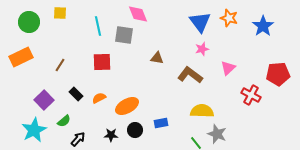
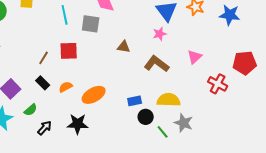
blue star: (263, 26) -> (230, 15), turned -30
pink star: (202, 49) -> (160, 34), moved
brown line: (60, 65) -> (44, 58), moved
blue rectangle: (161, 123) -> (135, 101), moved
black circle: (135, 130) -> (146, 117), moved
black star: (111, 135) -> (78, 124), size x1.5

